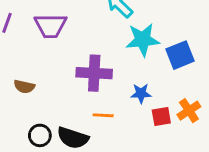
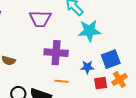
purple trapezoid: (50, 26) -> (40, 19), moved
blue square: (180, 55) -> (111, 59), moved

